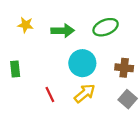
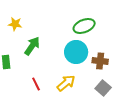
green arrow: (63, 31) -> (32, 46), moved, turned -54
cyan circle: (82, 63) -> (76, 52), moved

